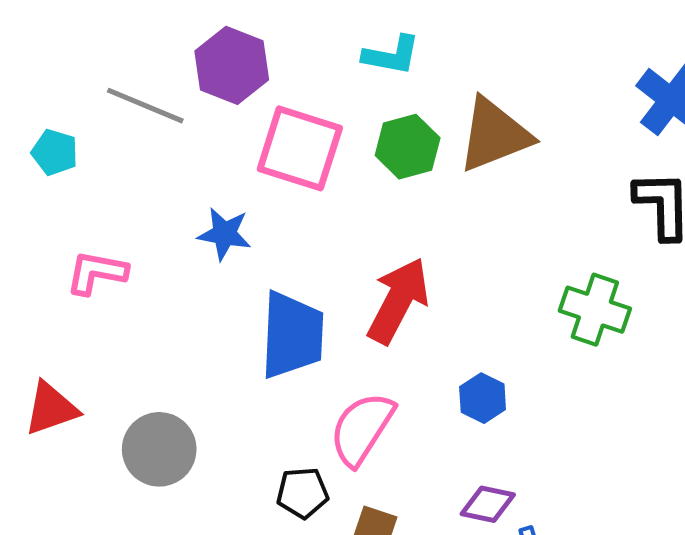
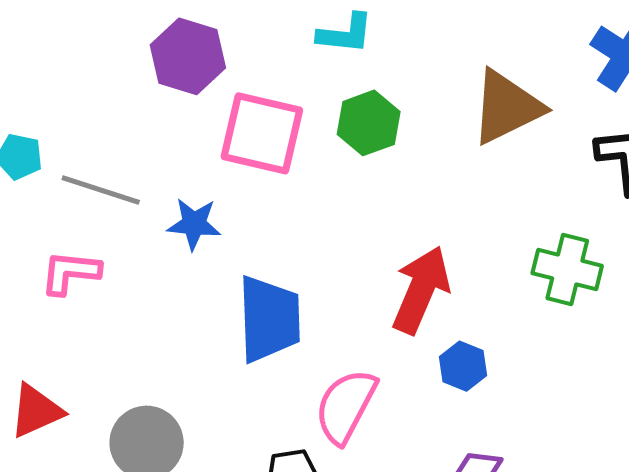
gray line: (145, 106) -> (101, 190), moved
brown triangle: (494, 135) -> (507, 107), moved
red arrow: (398, 301) -> (421, 290), moved

